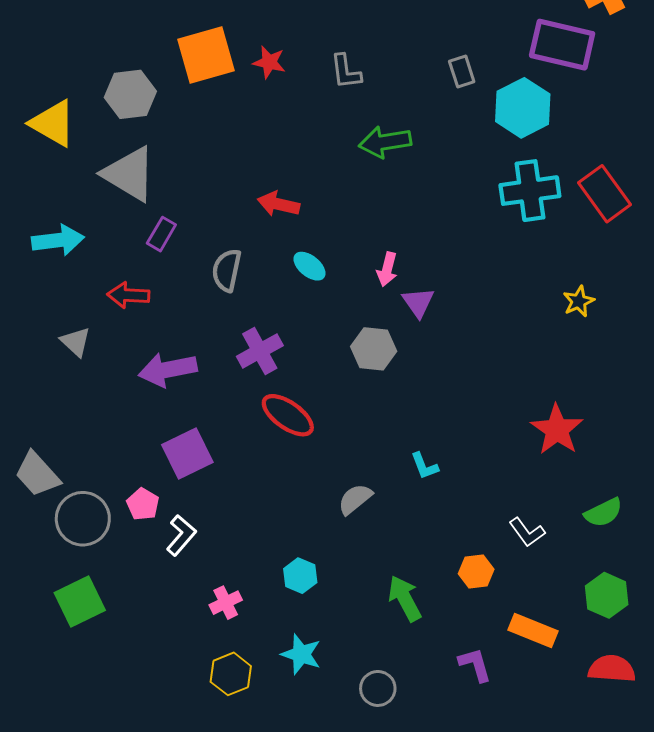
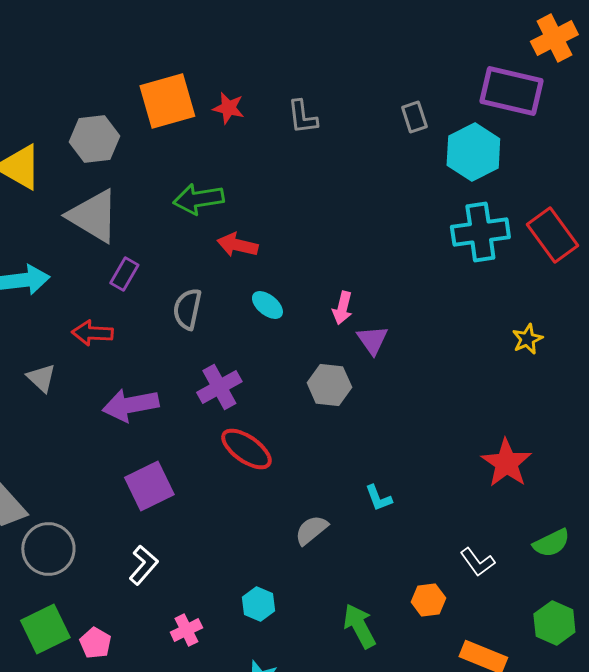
green arrow: (385, 142) -> (198, 199), moved
pink pentagon: (143, 504) -> (95, 643), moved

